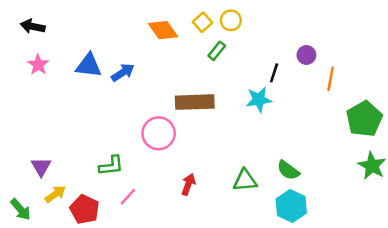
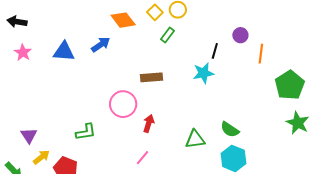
blue arrow: (123, 72) -> (101, 45), moved
brown rectangle: (195, 102) -> (151, 77), size x0.7
red arrow: (188, 184) -> (149, 123), moved
pink line: (128, 197) -> (142, 158), moved

